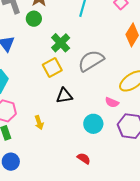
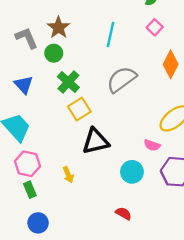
green cross: (61, 43) -> (68, 82), moved
gray semicircle: (91, 61) -> (122, 79), moved
black triangle: (64, 96) -> (96, 141), size x1.4

